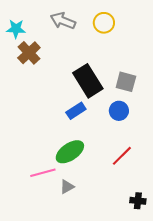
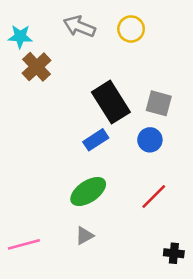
pink line: (43, 173) -> (24, 244), moved

